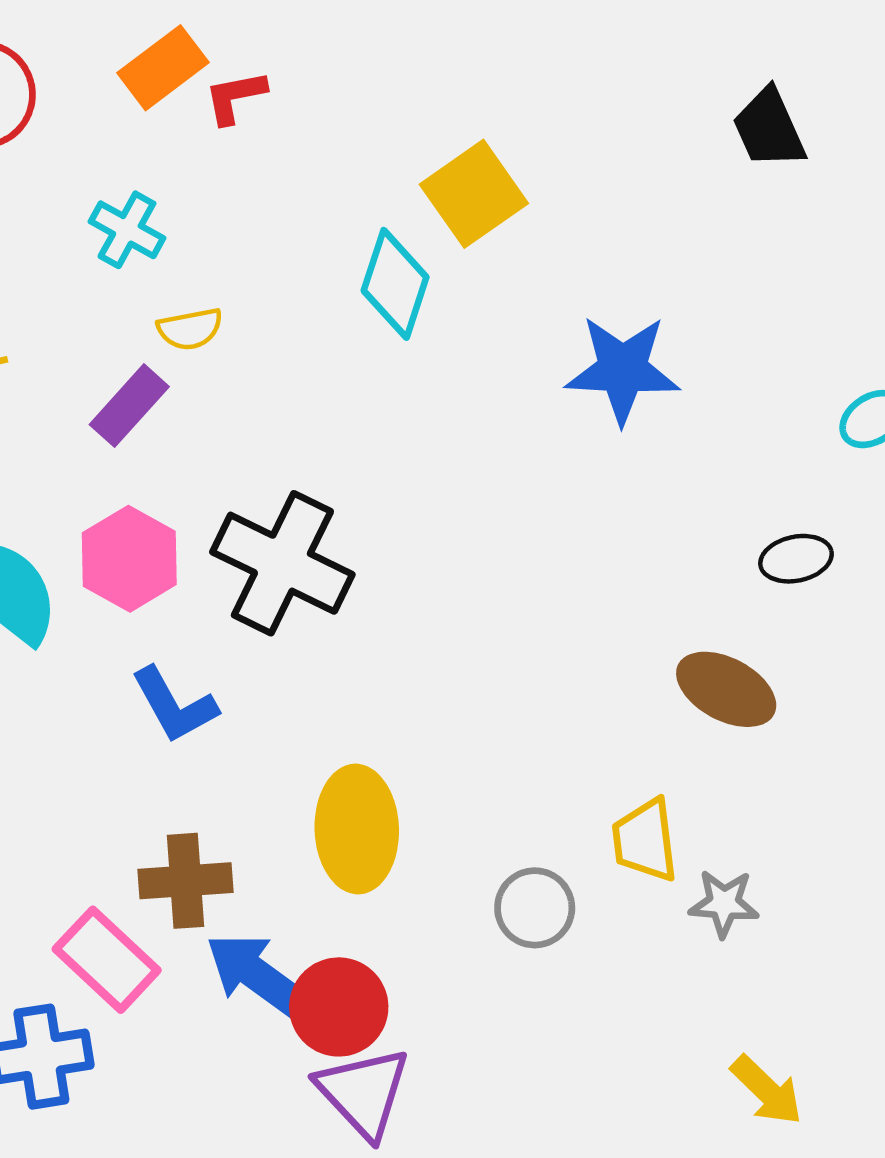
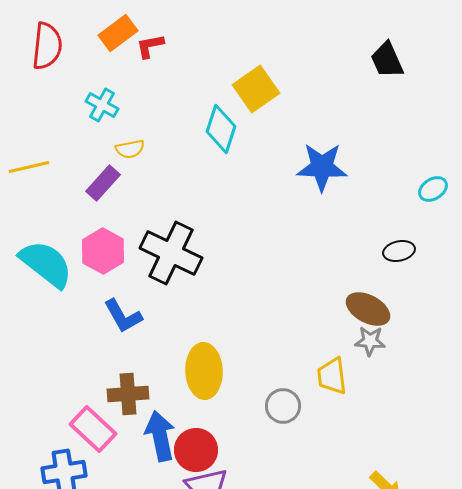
gray star: (724, 903) -> (370, 341), moved
blue arrow: (258, 975) -> (160, 436), turned 42

